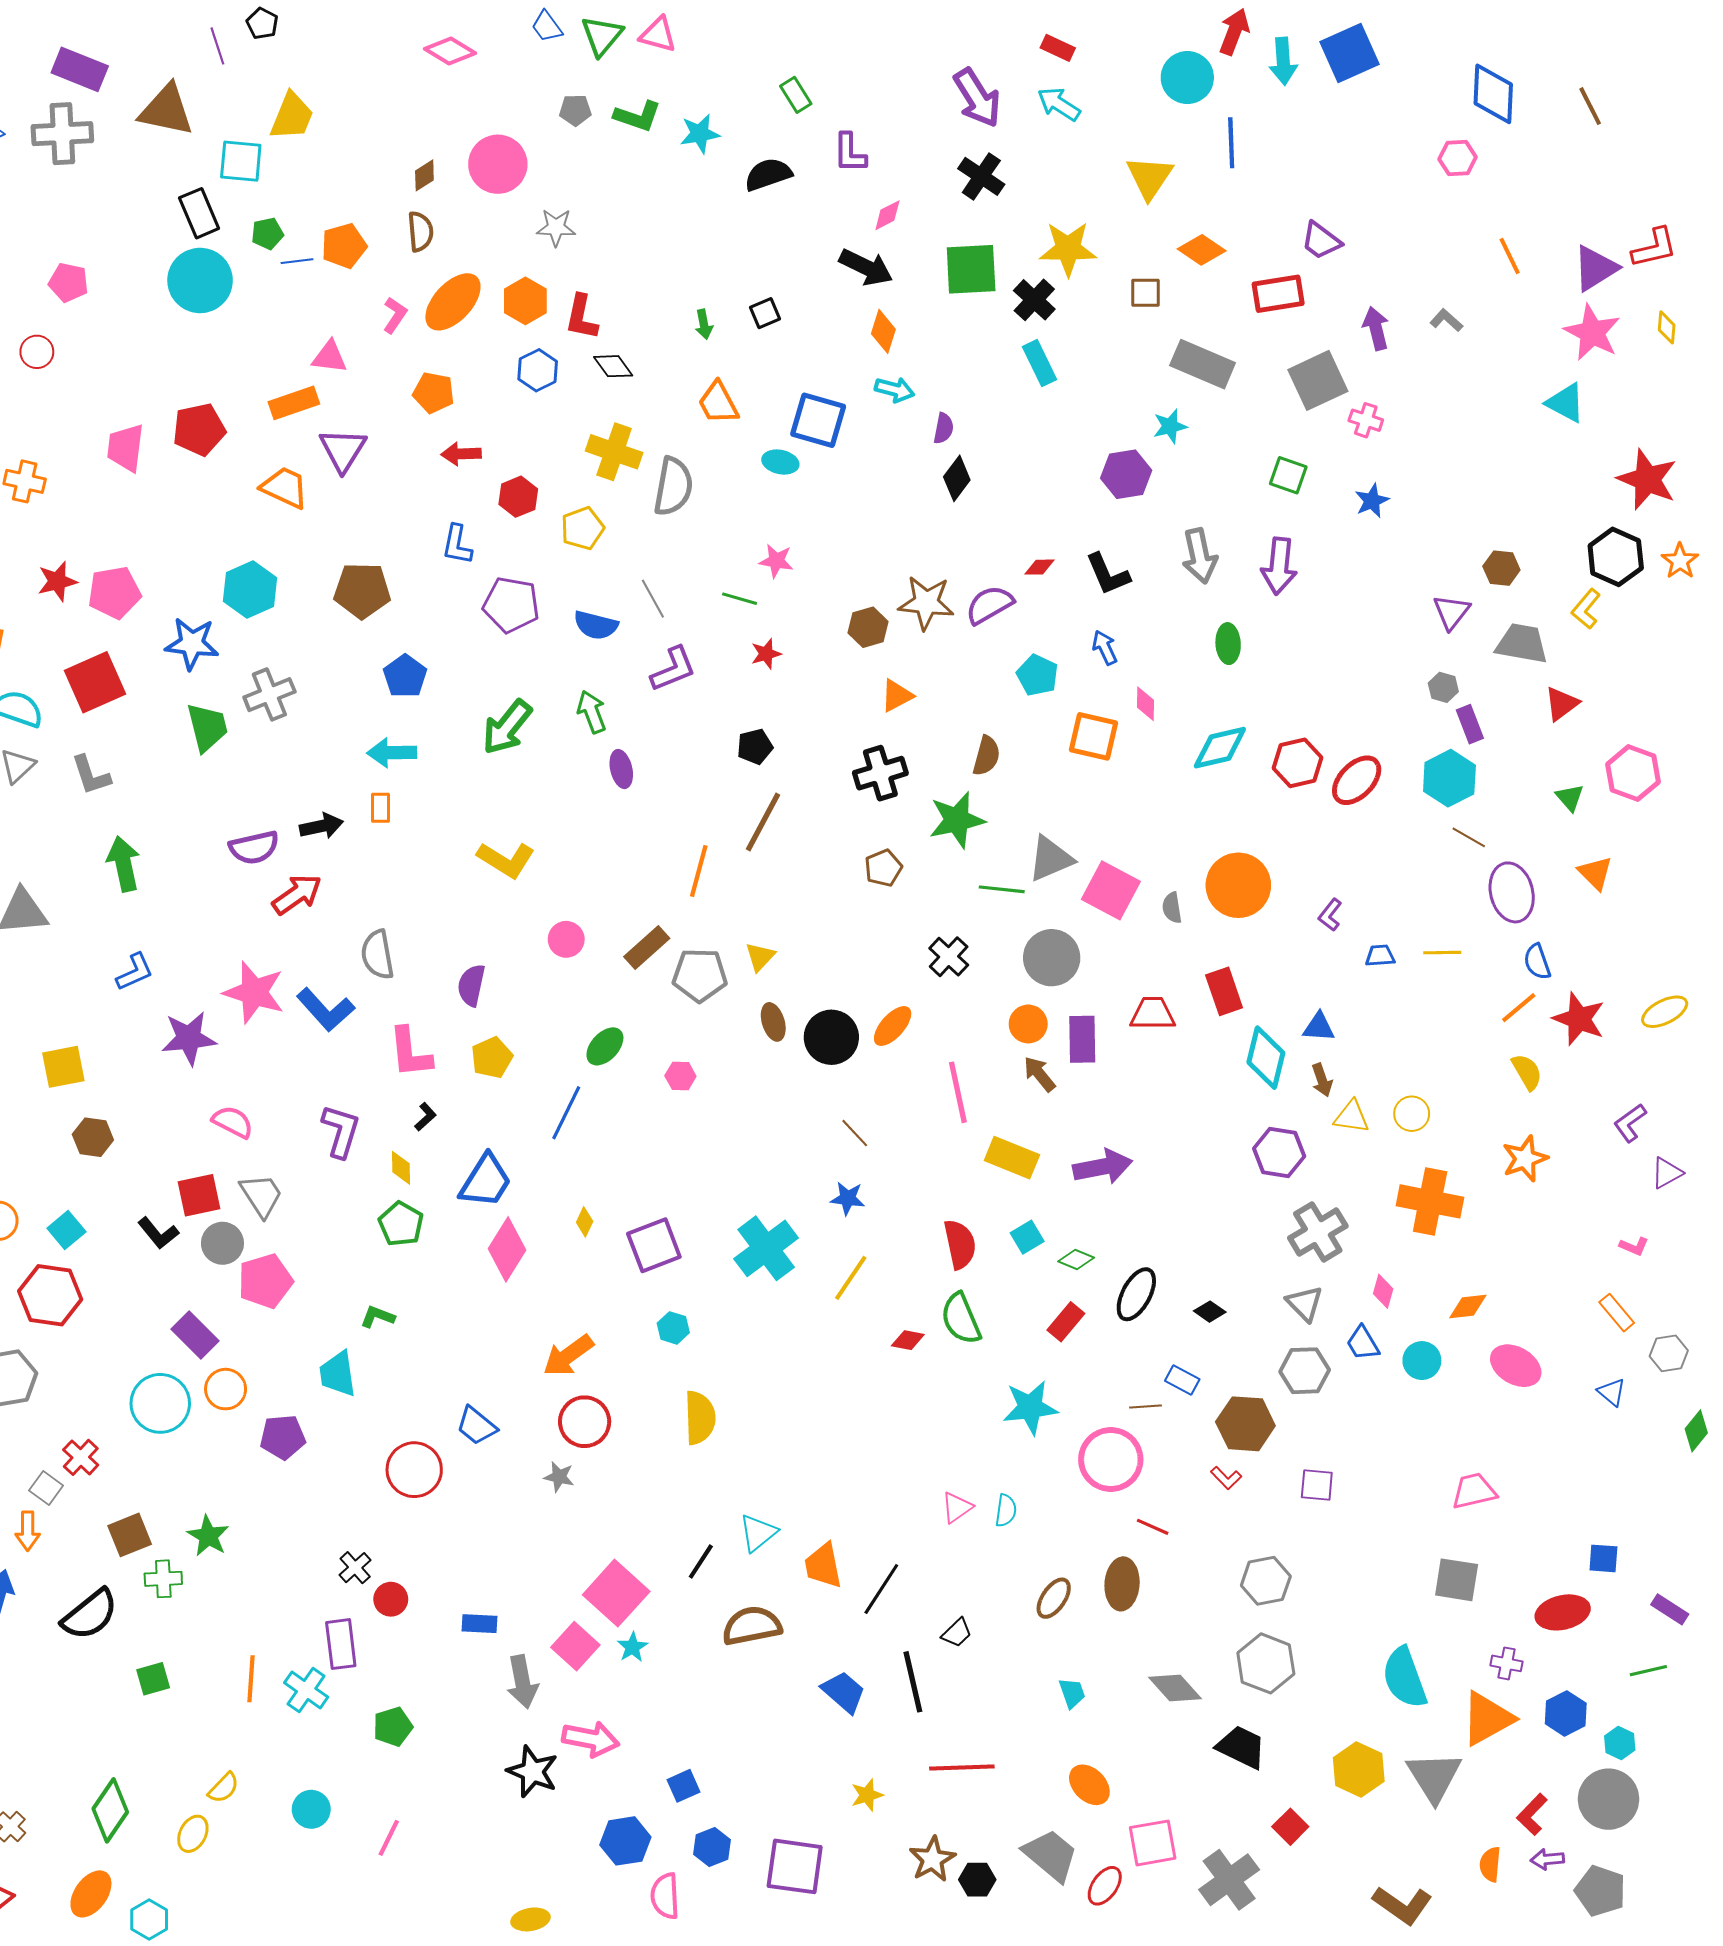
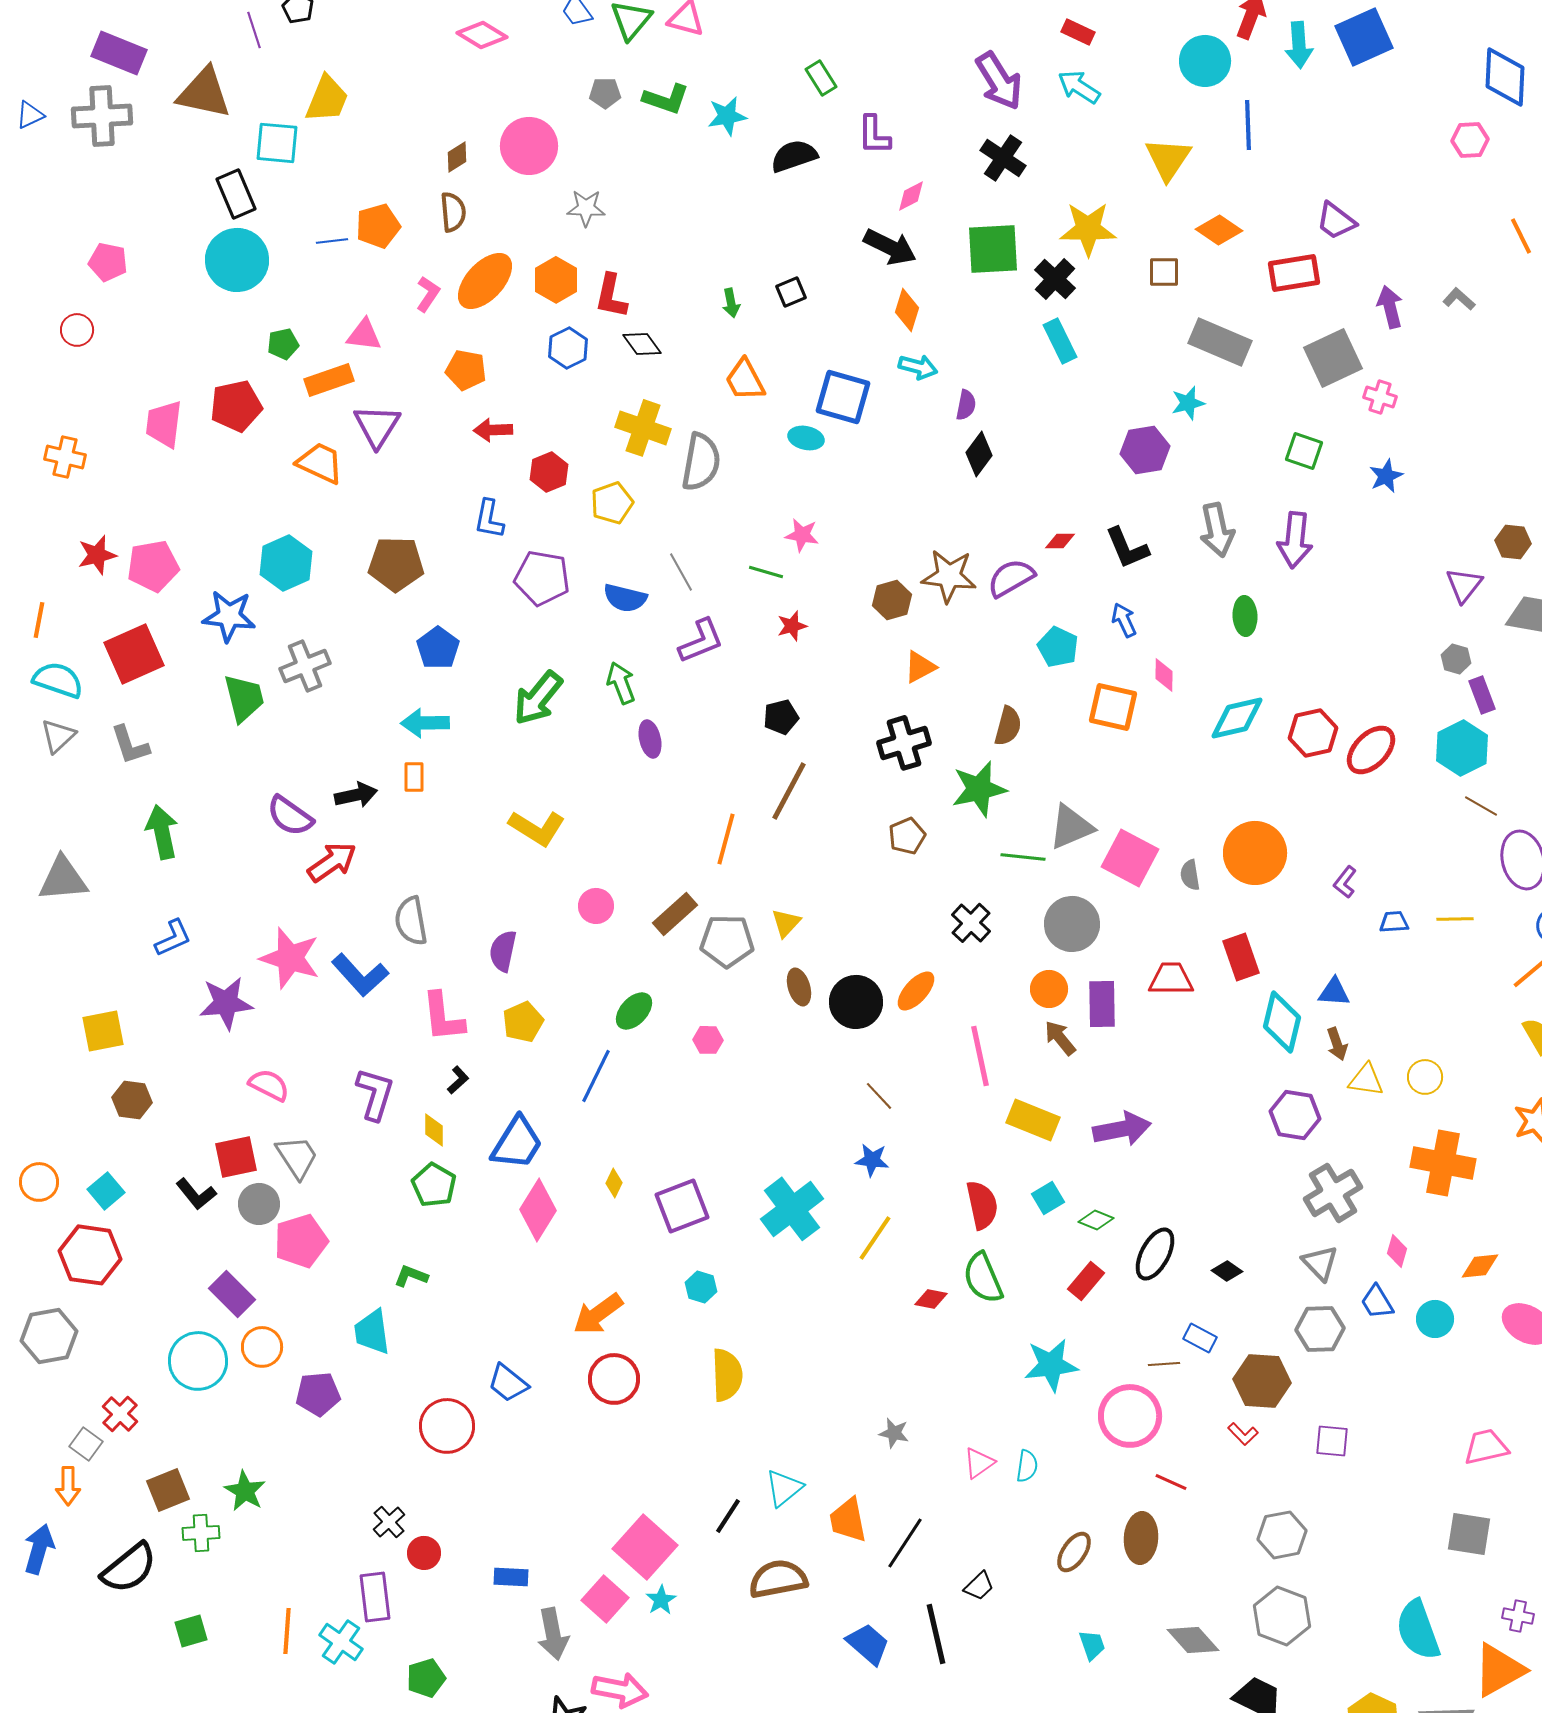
green pentagon: (267, 234) -> (283, 344), moved
purple semicircle: (254, 848) -> (290, 816), turned 48
gray star: (559, 1477) -> (894, 1433), moved

